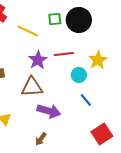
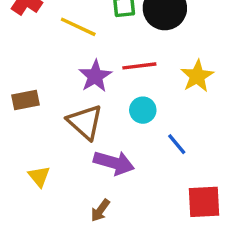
cyan circle: (79, 75) -> (143, 110), moved
brown triangle: (32, 87) -> (85, 122), turned 45
red square: (102, 134) -> (204, 202), turned 30

